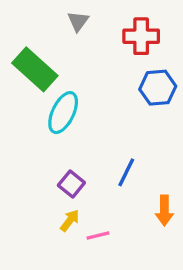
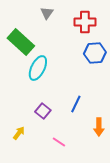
yellow arrow: (70, 221) -> (19, 133), moved
pink line: (98, 235) -> (59, 142), turned 48

